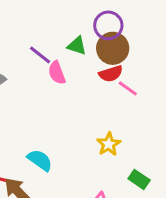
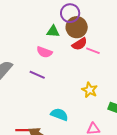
purple line: (40, 55) -> (37, 75), moved
pink semicircle: (57, 73) -> (44, 52), turned -35
cyan semicircle: (40, 160) -> (59, 115), moved

